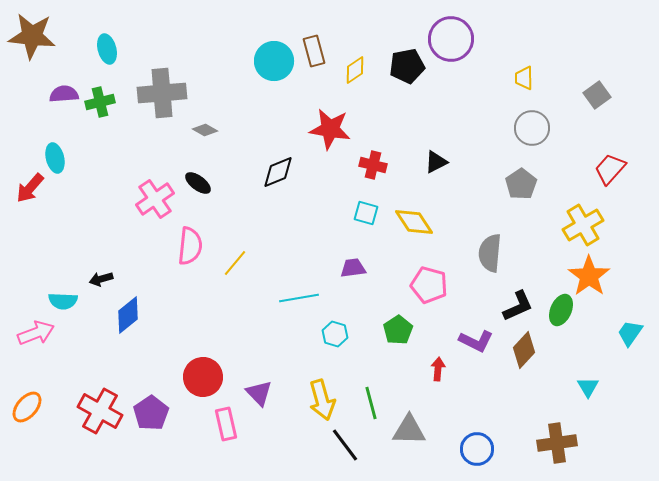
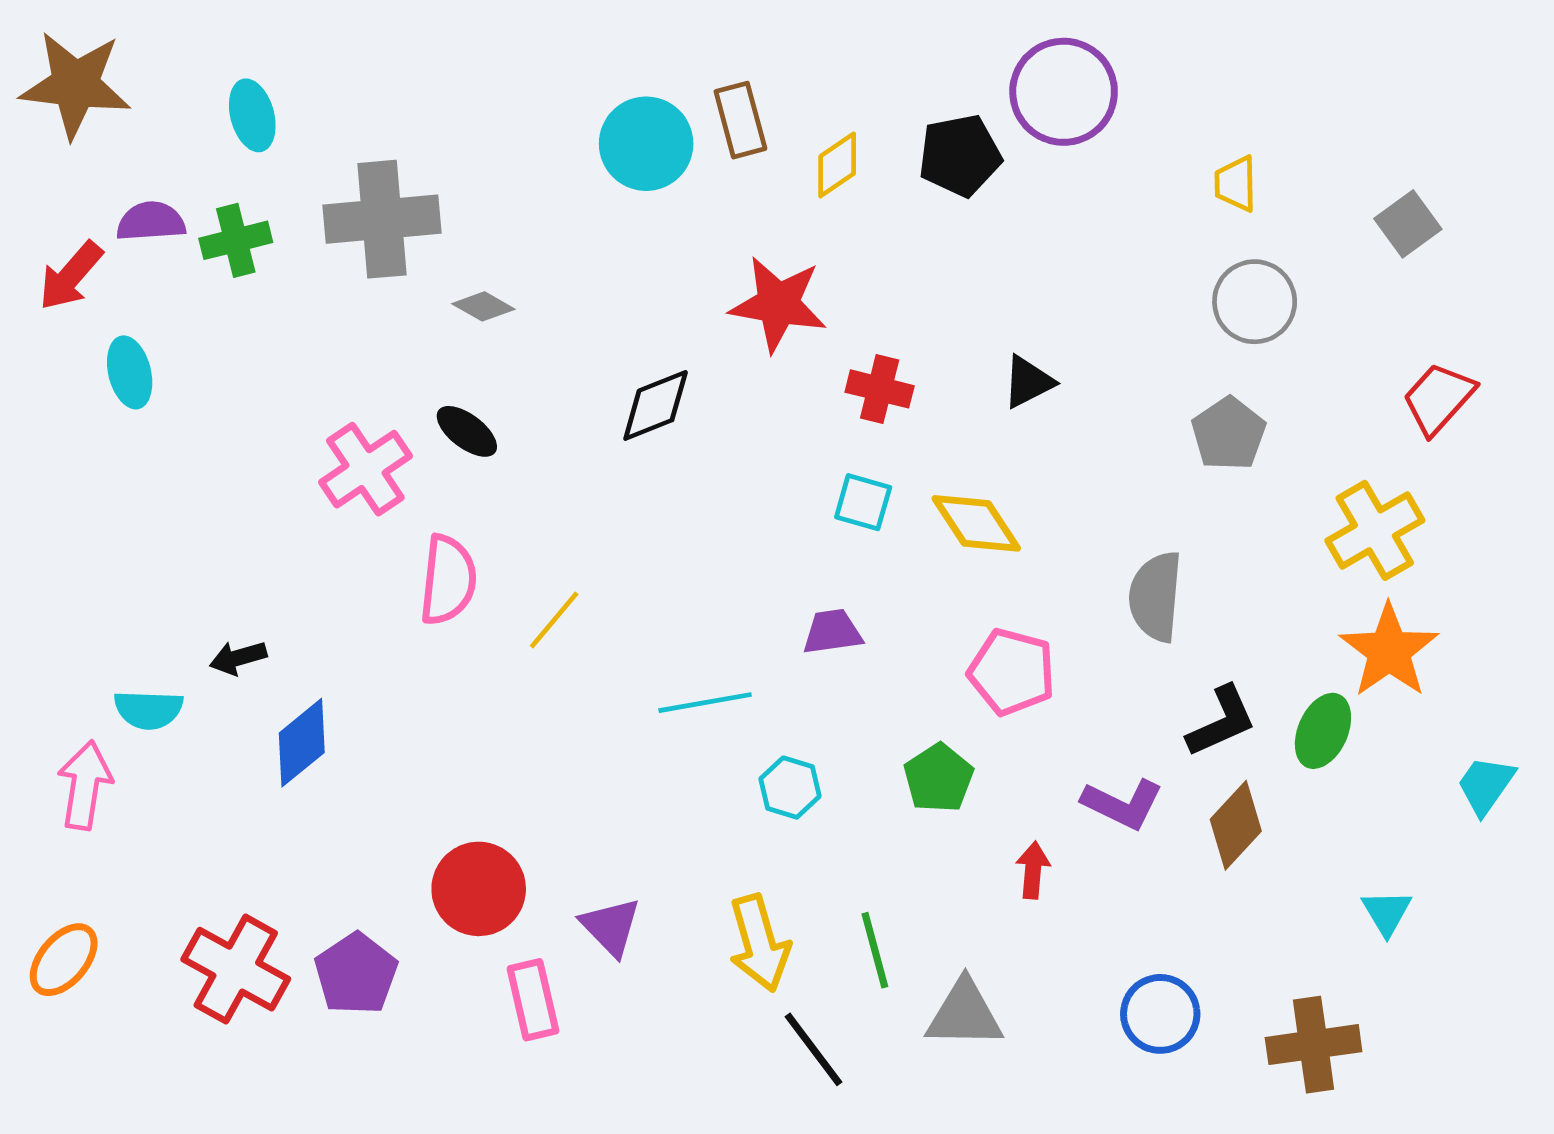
red arrow: (30, 188) -> (71, 276), moved
pink arrow: (36, 333) -> (85, 785), turned -60
blue circle: (477, 449) -> (1160, 1014), moved

